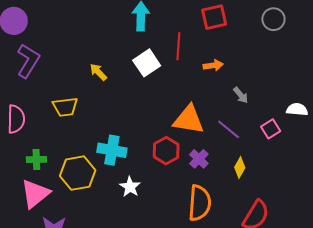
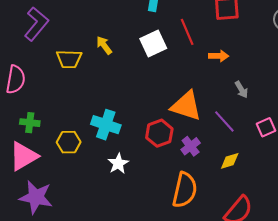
red line: (178, 46) -> (187, 32), turned -36
yellow trapezoid: (65, 107) -> (69, 59), moved
yellow diamond: (240, 168) -> (230, 161), turned 35
yellow hexagon: (78, 173) -> (69, 142), size x0.7

